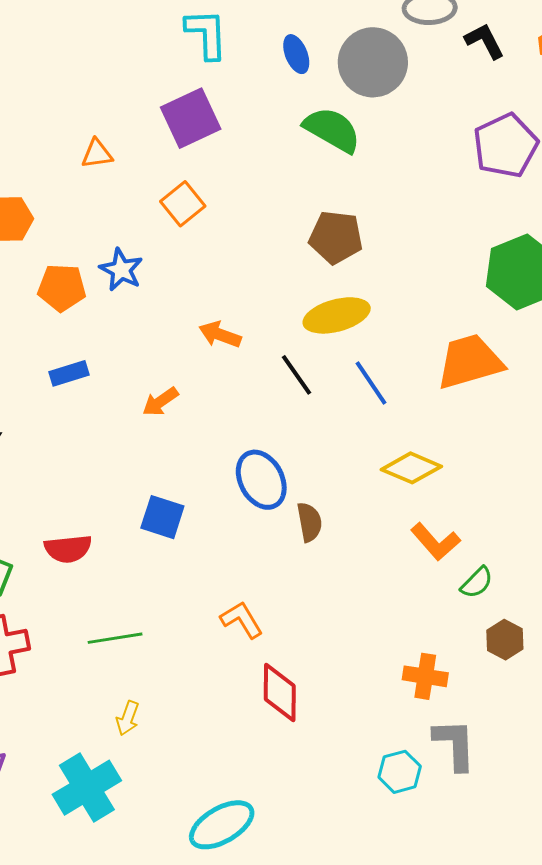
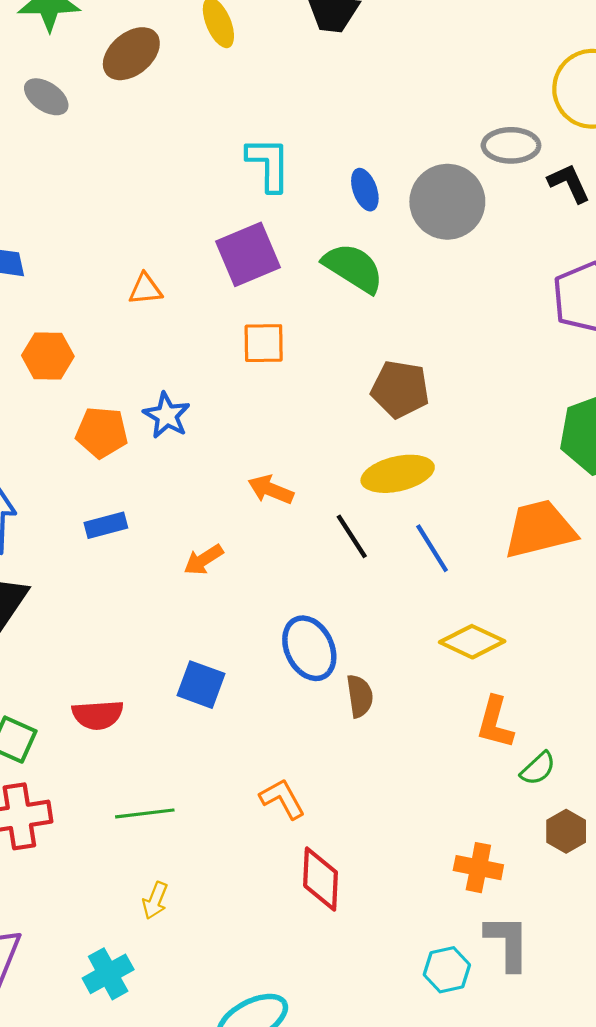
green semicircle: (332, 130) -> (353, 268), moved
orange square: (183, 204) -> (264, 343), moved, turned 36
orange L-shape: (435, 542) -> (495, 722), turned 54
cyan cross: (87, 788) -> (108, 974), size x0.7

